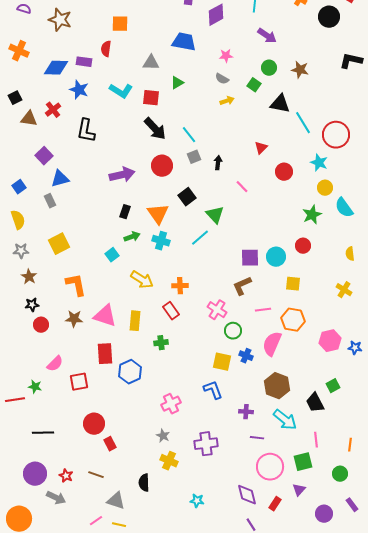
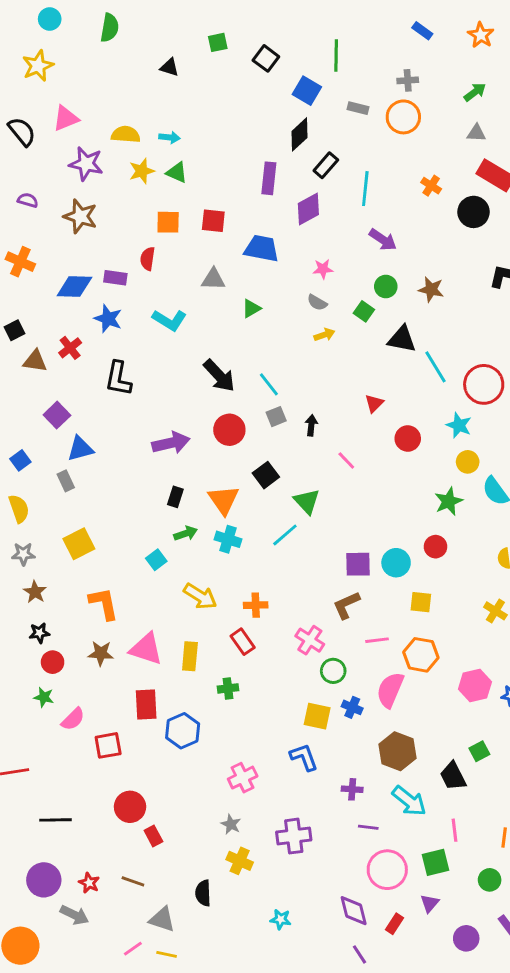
red square: (151, 98) -> (213, 221), moved
green star: (35, 387) -> (44, 697), moved

